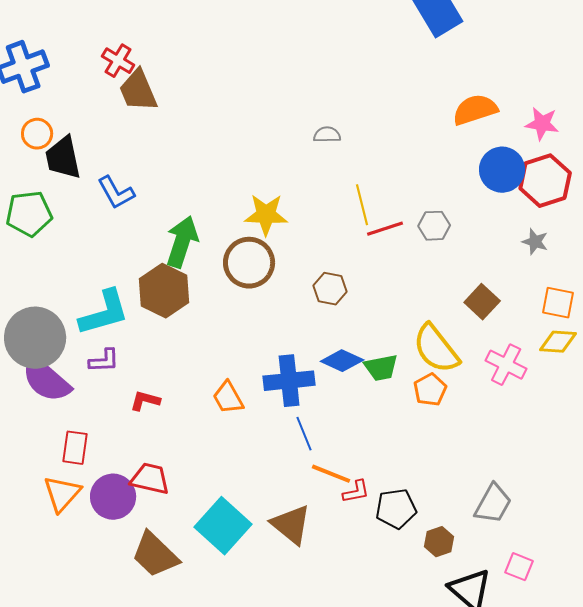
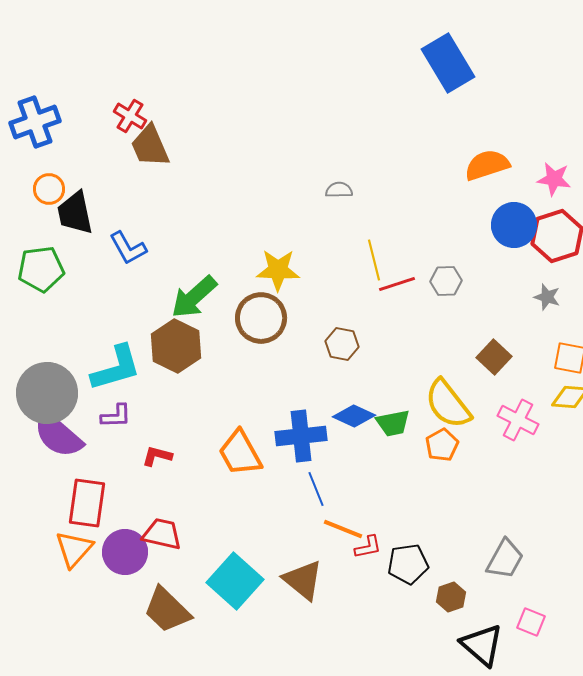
green arrow: (182, 242) -> (194, 297), turned -150
orange trapezoid: (228, 398) -> (240, 453), size x1.4
red rectangle: (75, 448) -> (87, 503), size x1.4

